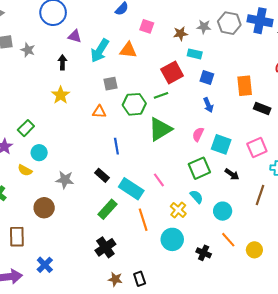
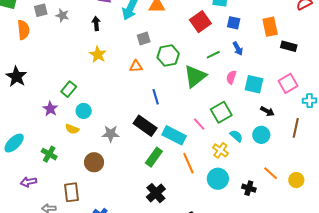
green line: (161, 95) -> (213, 55), moved
green square: (199, 168) -> (221, 112), moved
black rectangle: (102, 175) -> (145, 126), size x1.6
cyan circle: (223, 211) -> (261, 135), moved

